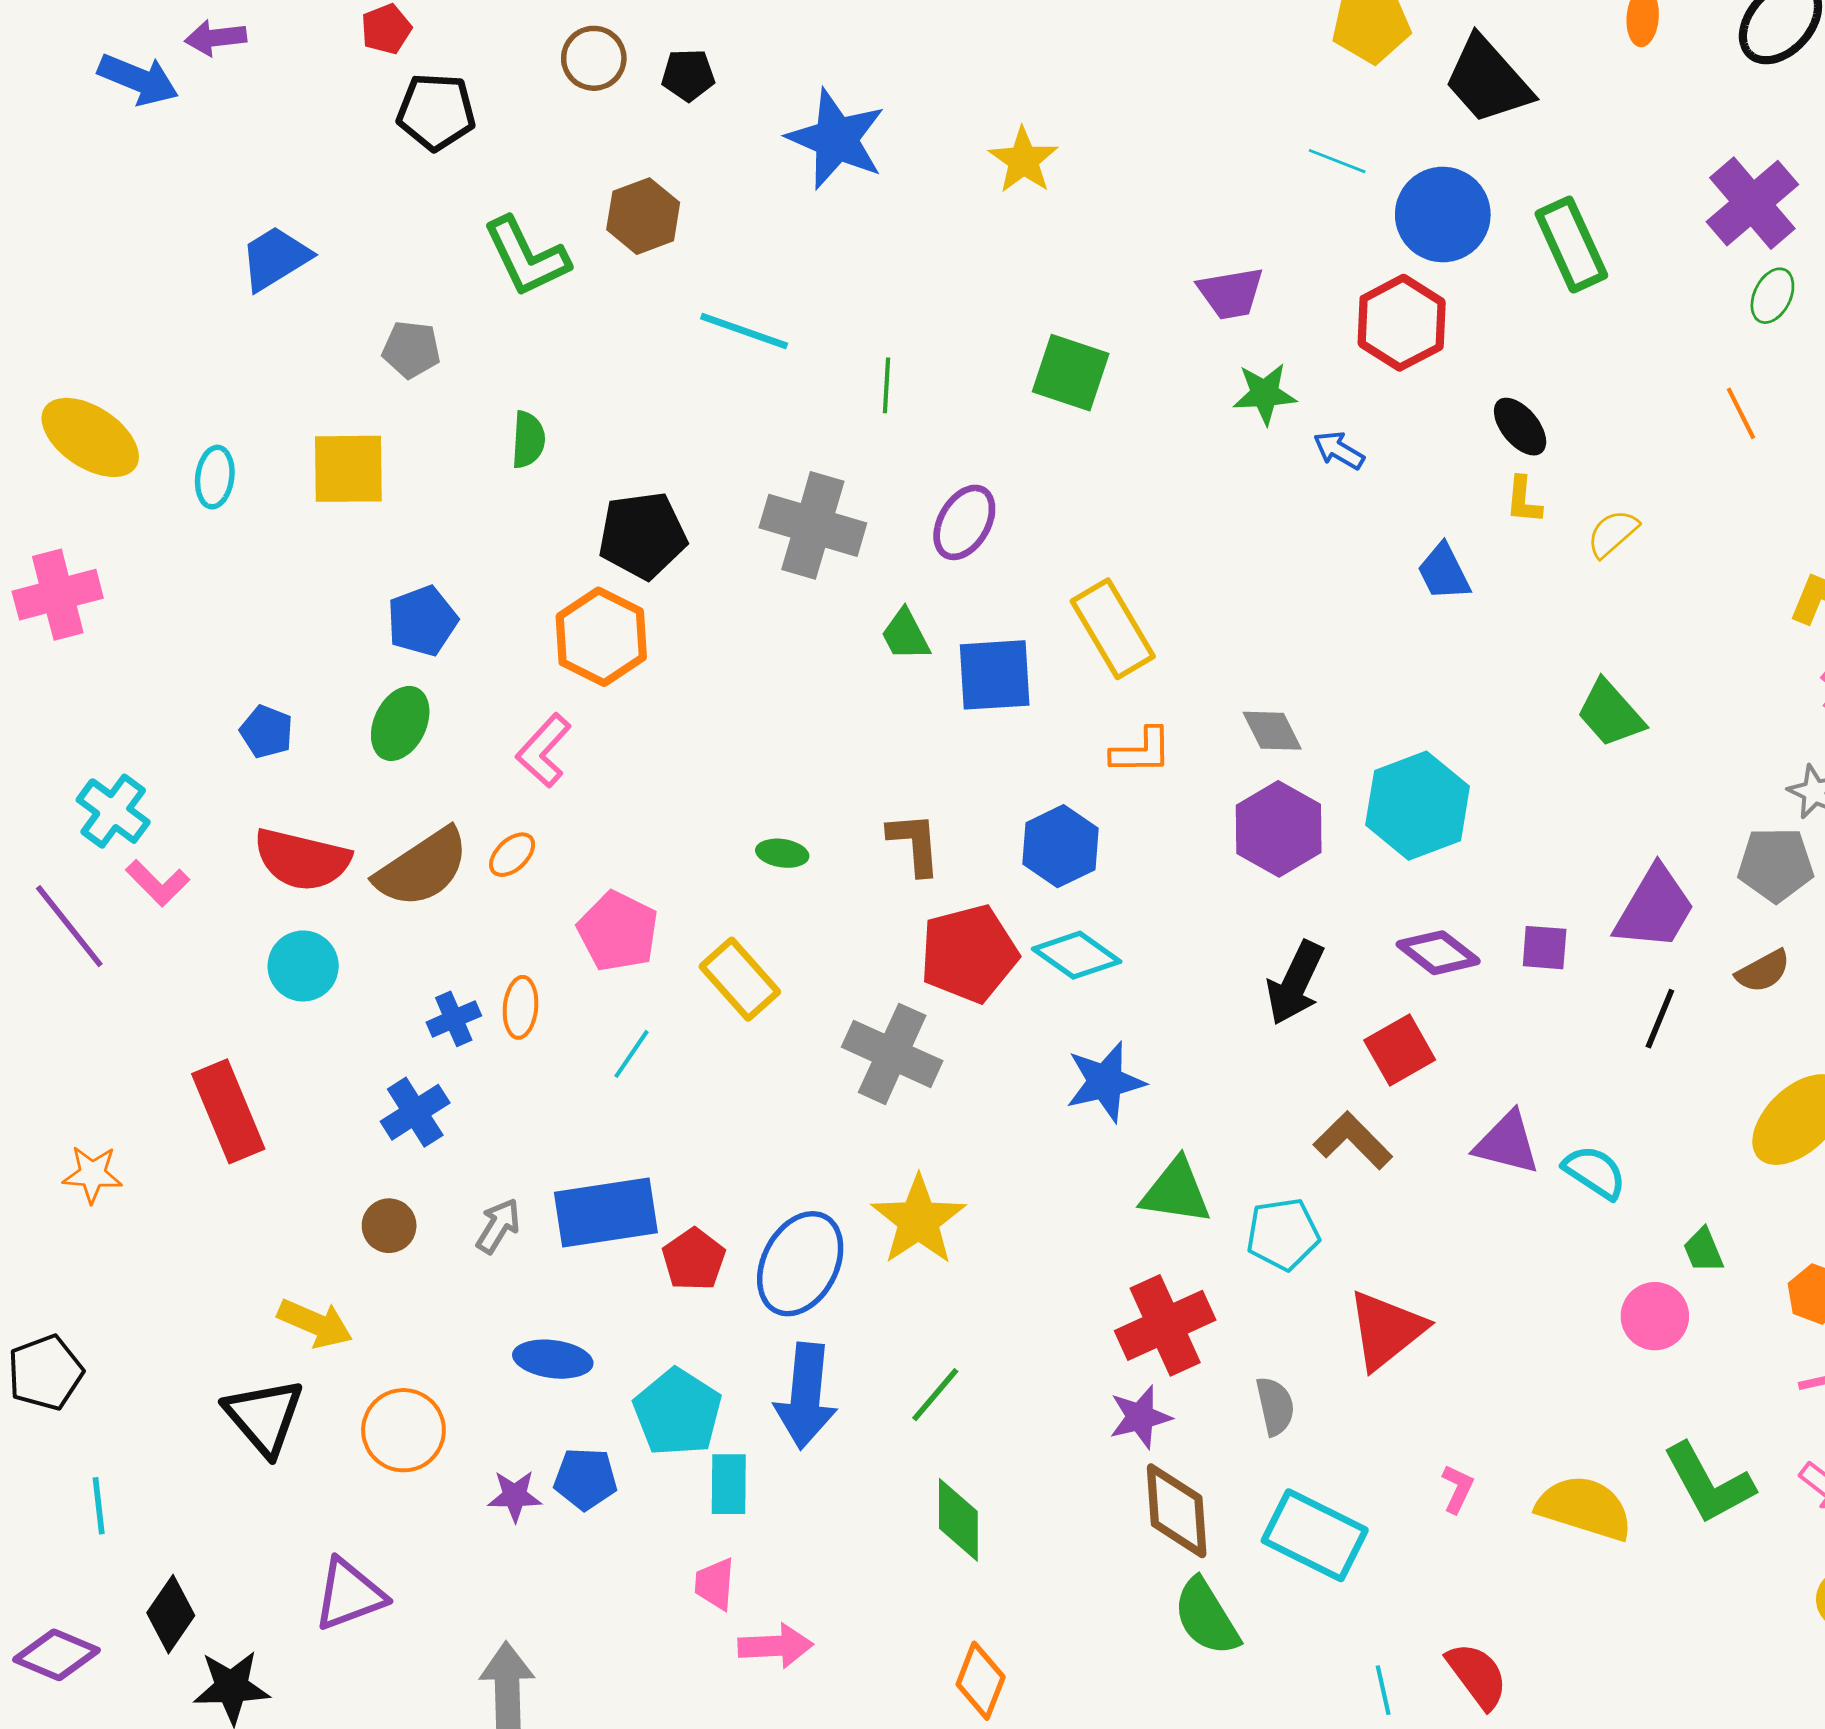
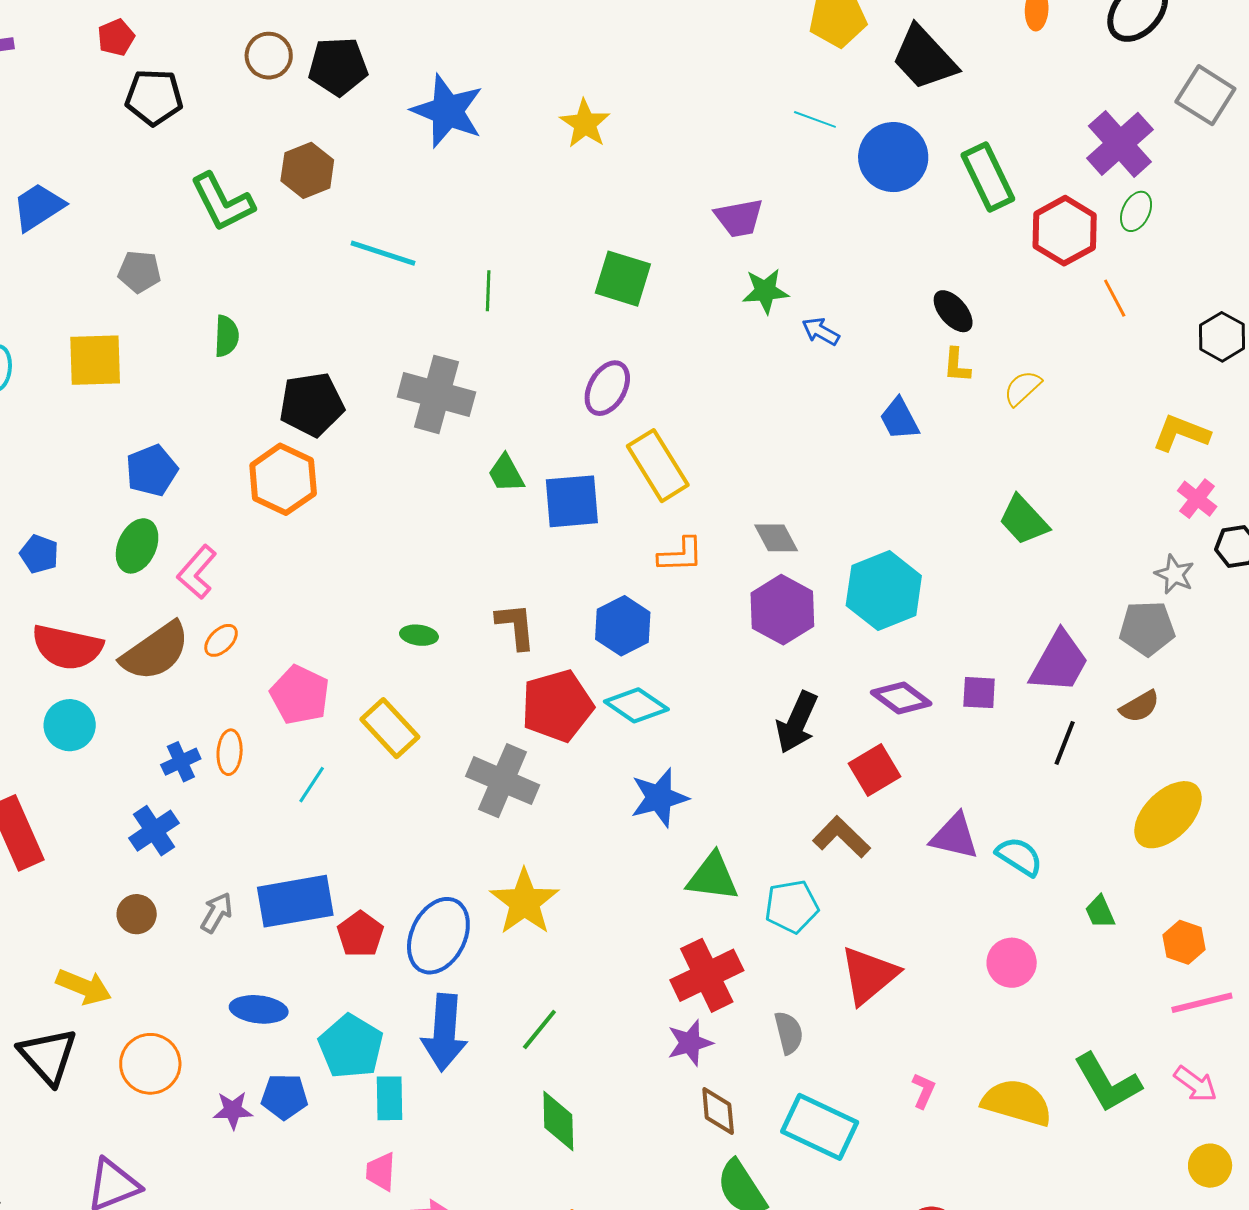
black pentagon: (688, 75) -> (338, 66), size x1.5
red hexagon: (1402, 323) -> (1065, 231), moved
purple ellipse: (964, 522) -> (607, 388), moved
pink L-shape: (544, 751) -> (197, 572), moved
pink circle: (1655, 1316) -> (1012, 963), moved
brown diamond: (1177, 1511) -> (718, 1111), size x0.7

